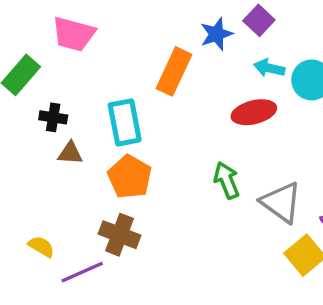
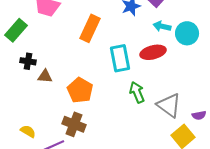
orange rectangle: (174, 71) -> (90, 28), moved
black cross: (53, 117) -> (28, 61), moved
cyan rectangle: (125, 122) -> (120, 58), moved

